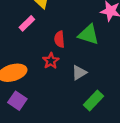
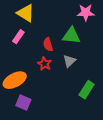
gray triangle: (79, 73) -> (69, 61), moved

